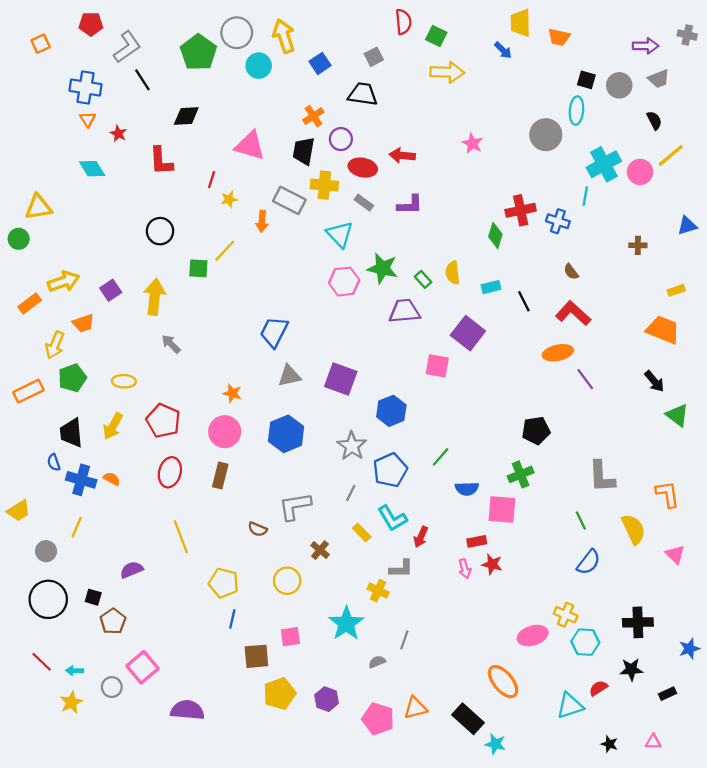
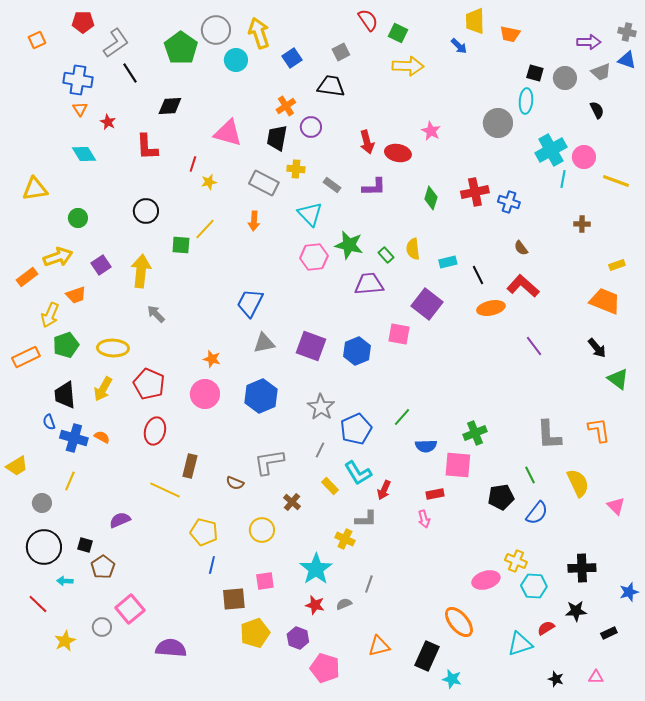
red semicircle: (403, 22) -> (368, 20), turned -30
red arrow: (402, 155) -> (367, 142), turned -110
yellow line: (671, 155) -> (616, 181), moved, turned 60
red ellipse: (363, 168) -> (398, 153), moved
yellow cross: (324, 185) -> (296, 169), size x0.7
cyan line: (585, 196) -> (563, 179), moved
orange arrow: (262, 221) -> (254, 221), moved
blue triangle: (687, 226) -> (627, 60), moved, turned 36
green diamond: (495, 235) -> (431, 198), moved
green circle: (19, 239) -> (78, 218), moved
orange ellipse: (558, 353) -> (491, 308), moved
yellow ellipse: (124, 381) -> (113, 348), size x1.4
blue hexagon: (391, 411) -> (357, 351), moved
black pentagon: (536, 431) -> (501, 497), moved
brown rectangle: (220, 476) -> (190, 466), moved
orange L-shape: (667, 494) -> (599, 430), moved
yellow line: (181, 537) -> (165, 490), turned -44
red star: (492, 564) -> (315, 605), moved
cyan arrow: (75, 671) -> (65, 581), moved
pink pentagon: (378, 719) -> (325, 668), moved
black rectangle: (468, 719) -> (427, 656), turned 72

